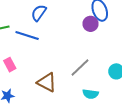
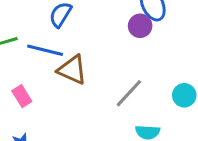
brown triangle: (47, 82) -> (72, 70), moved

